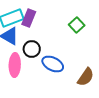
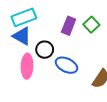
purple rectangle: (29, 18) -> (69, 26), moved

